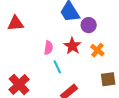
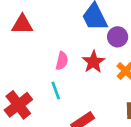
cyan line: (57, 67) -> (56, 91), moved

